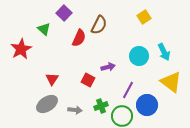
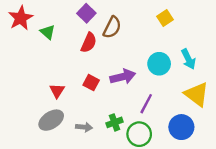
purple square: (64, 13) -> (86, 13), moved
red star: (21, 49) -> (21, 18), moved
purple arrow: (108, 67) -> (123, 77), size x1.5
red square: (88, 80) -> (91, 83), moved
blue circle: (147, 105) -> (181, 127), moved

